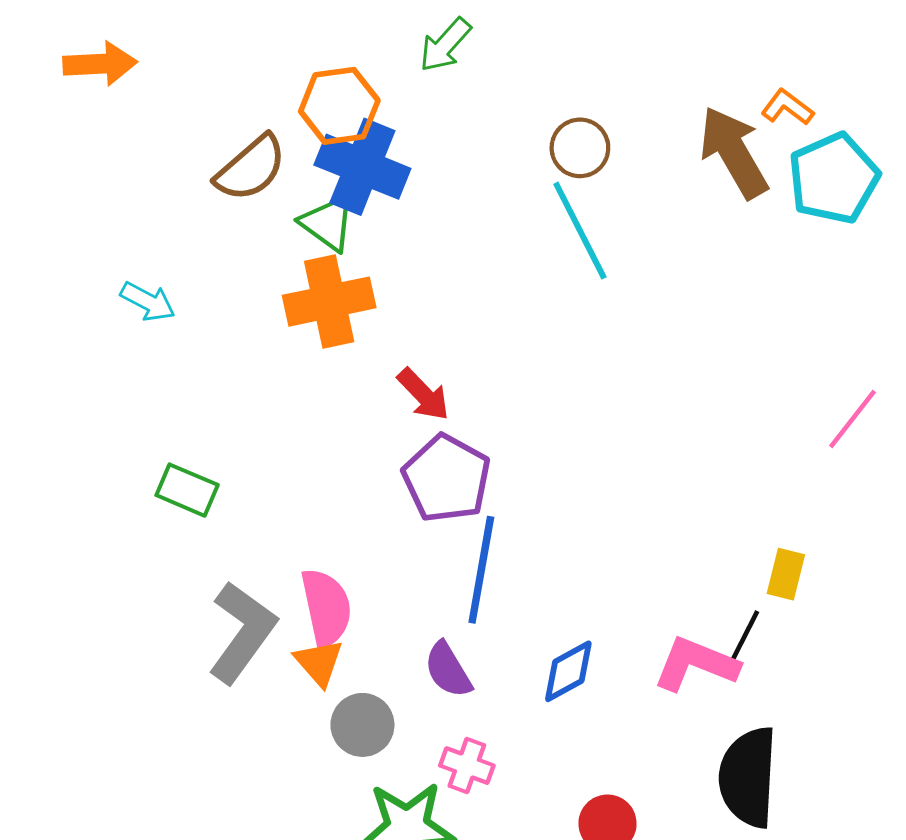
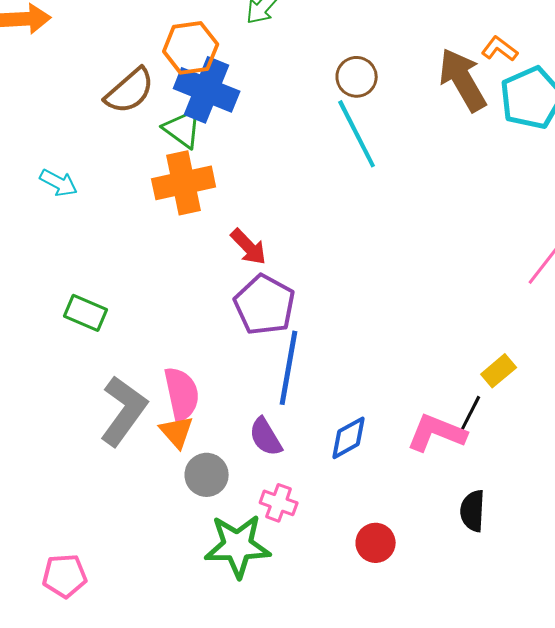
yellow rectangle: (786, 574) -> (499, 371), turned 36
black semicircle: (748, 777) -> (473, 511), size x0.6

